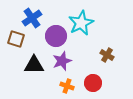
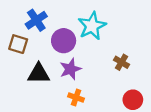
red circle: (93, 83) -> (133, 100), moved

